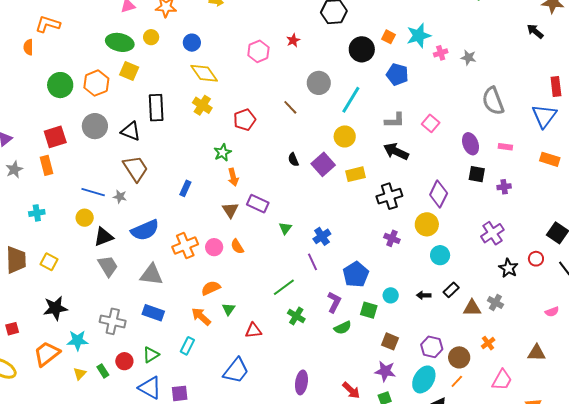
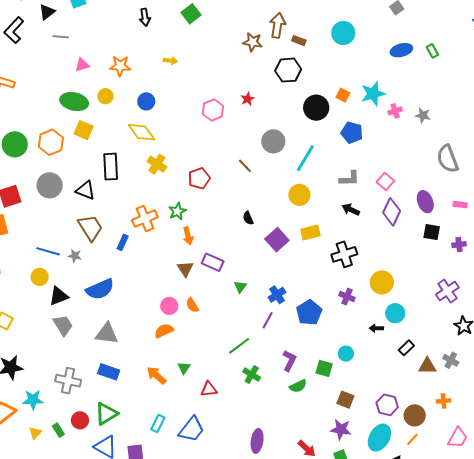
yellow diamond: (204, 73) -> (142, 132), moved
black arrow: (396, 151) -> (351, 210), size x0.7
purple square: (323, 164) -> (277, 240), moved
blue rectangle: (185, 188) -> (123, 242), moved
purple diamond: (439, 194) -> (392, 212), moved
orange cross: (185, 245) -> (145, 219), moved
purple line: (312, 262) -> (268, 320), turned 54
blue pentagon: (356, 274) -> (309, 313), moved
orange semicircle: (211, 288) -> (164, 331), moved
black arrow: (424, 295) -> (376, 328), moved
orange cross: (488, 343) -> (444, 401), turned 32
cyan rectangle: (187, 346) -> (158, 424), moved
green triangle: (151, 355) -> (106, 414), size x1.4

